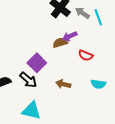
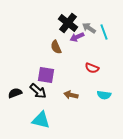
purple arrow: (70, 36) -> (77, 37), moved
brown semicircle: (60, 43) -> (56, 47), moved, turned -96
purple square: (37, 63) -> (46, 75), turned -36

